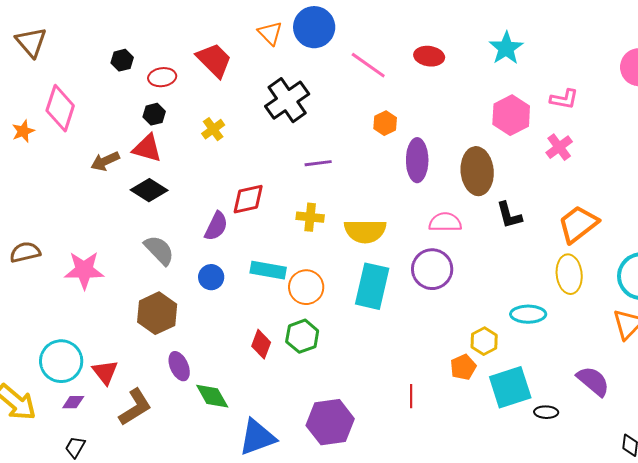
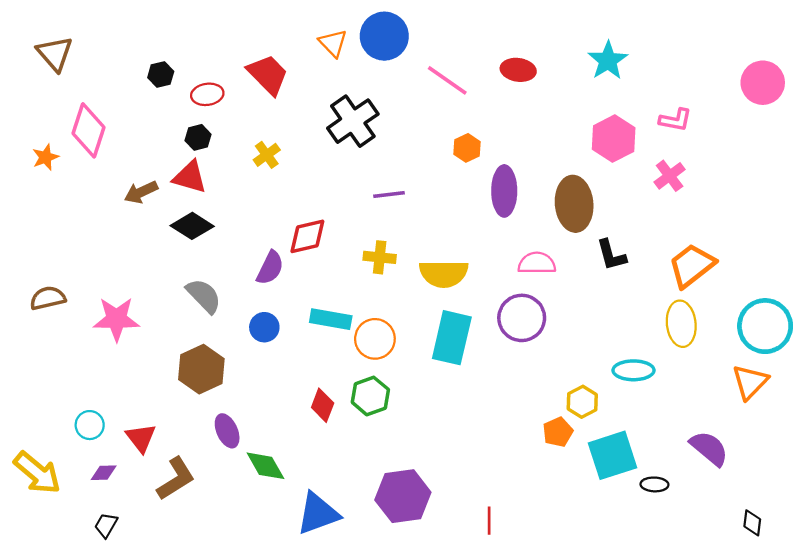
cyan circle: (61, 361) -> (90, 425), size x0.6
red line: (411, 396) -> (489, 521), moved

